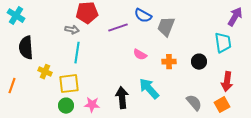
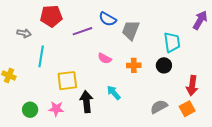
gray arrow: (72, 30) -> (24, 33), moved
cyan trapezoid: (223, 43) -> (172, 42), moved
yellow square: (69, 84) -> (67, 81), moved
cyan arrow: (149, 89) -> (114, 93), size x0.7
gray semicircle: (194, 103) -> (159, 107), turned -78

